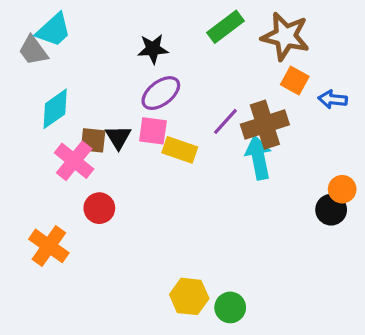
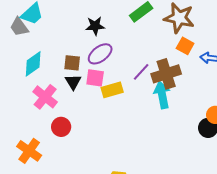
brown square: (93, 140) -> (72, 63), moved
yellow rectangle: (180, 150) -> (112, 90), turned -35

